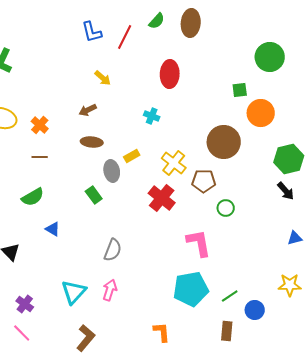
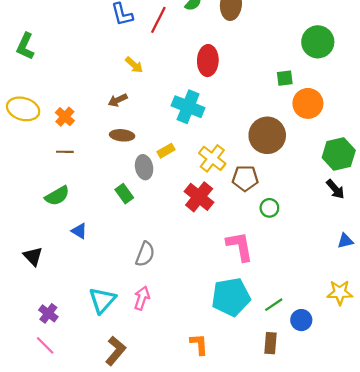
cyan cross: (152, 116) -> (188, 107), size x1.8

